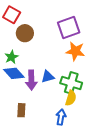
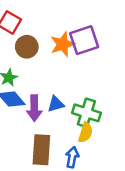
orange star: (75, 51) -> (63, 44), moved, turned -30
brown rectangle: (21, 110) -> (41, 150), moved, size x1.6

